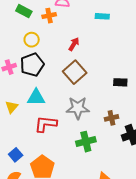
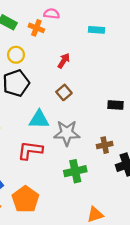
orange cross: (49, 16) -> (36, 28), turned 32
brown square: (75, 72) -> (64, 92), size x0.6
cyan triangle: (36, 97) -> (39, 119), moved

